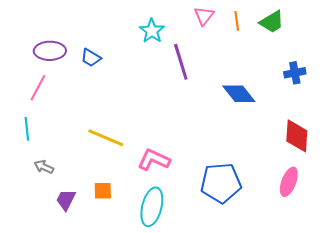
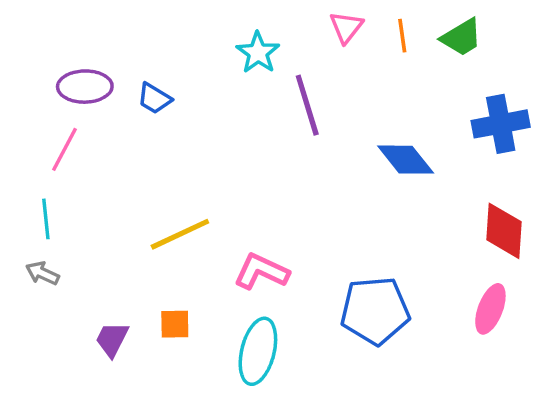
blue cross: (295, 73) -> (501, 124), size x1.5
yellow line: (106, 138) -> (180, 234), turned -48
gray arrow: (44, 167) -> (42, 273), moved

